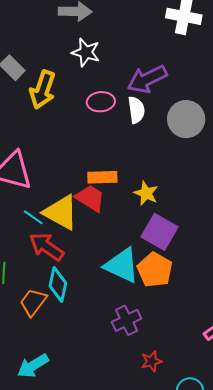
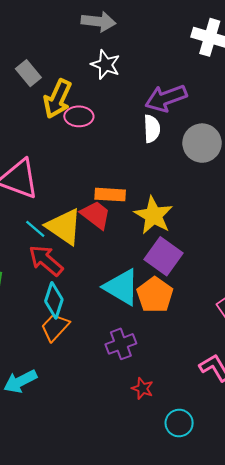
pink ellipse: (101, 102) -> (79, 116), moved
yellow star: (146, 193) -> (153, 215), size x1.5
orange trapezoid: (33, 302) -> (55, 327), moved
red star: (151, 361) -> (142, 388), turned 30

